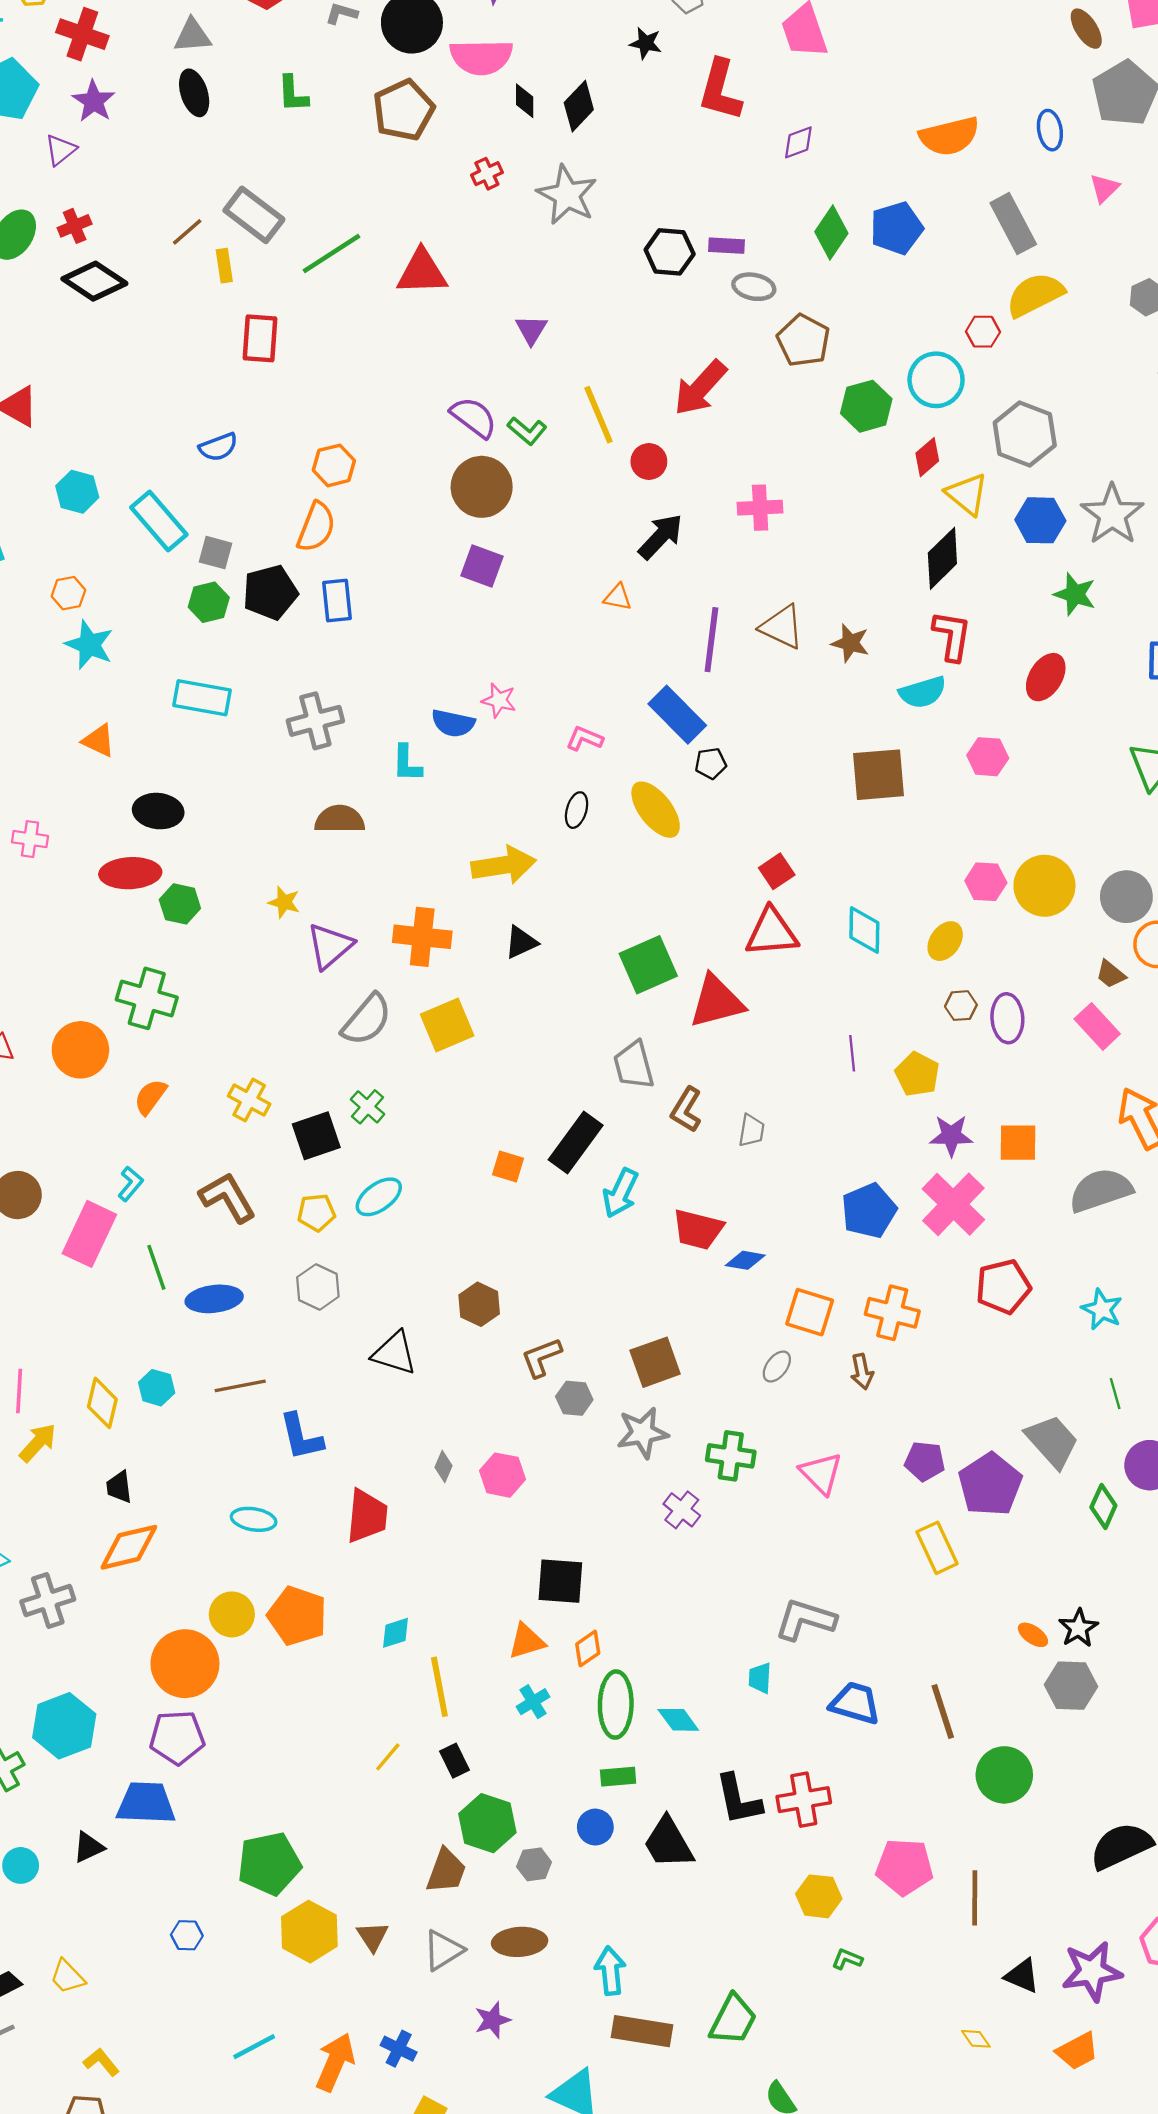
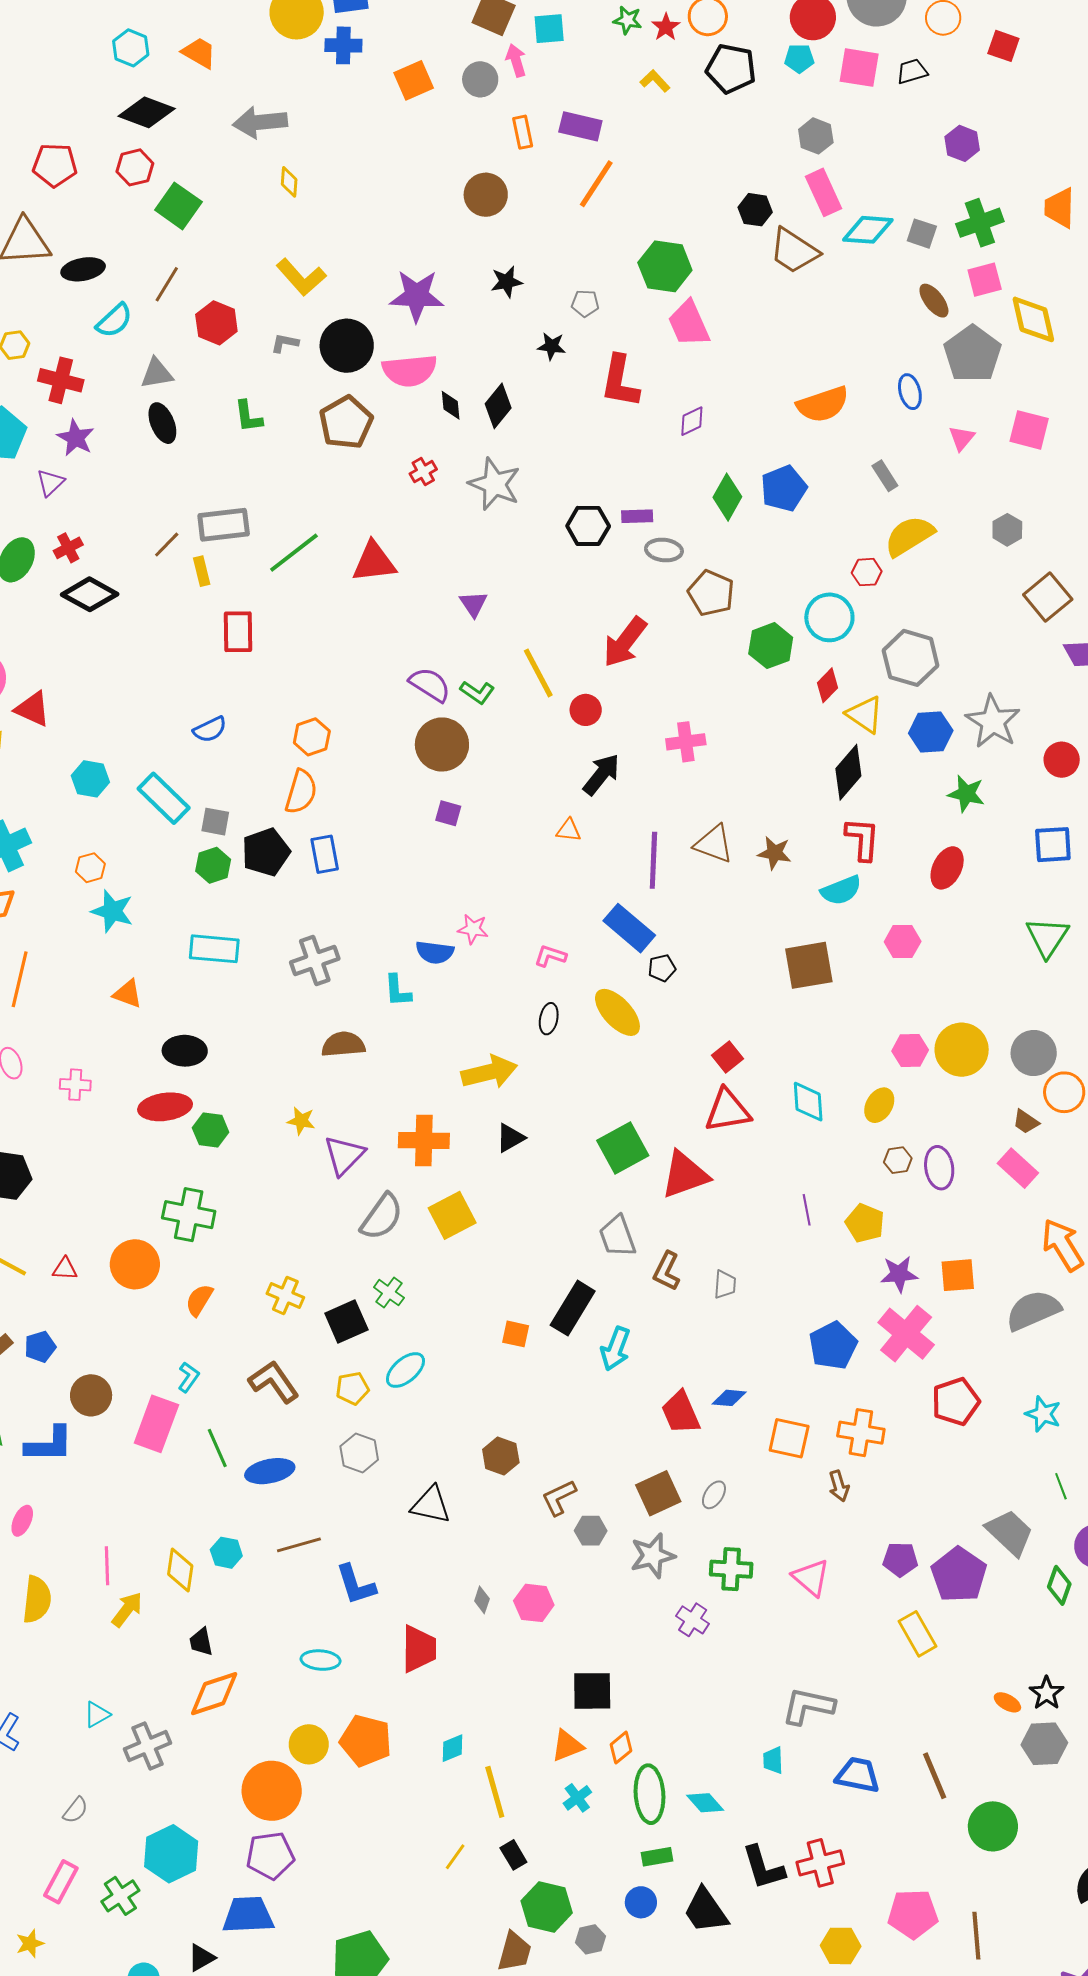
gray rectangle: (254, 215) -> (224, 525), turned -39
gray rectangle: (1013, 224) -> (885, 476), size x0.6
purple square: (482, 566) -> (448, 813), size x0.7
red trapezoid: (698, 1229) -> (681, 1413), moved, turned 57
gray ellipse: (777, 1367) -> (714, 1495), moved

